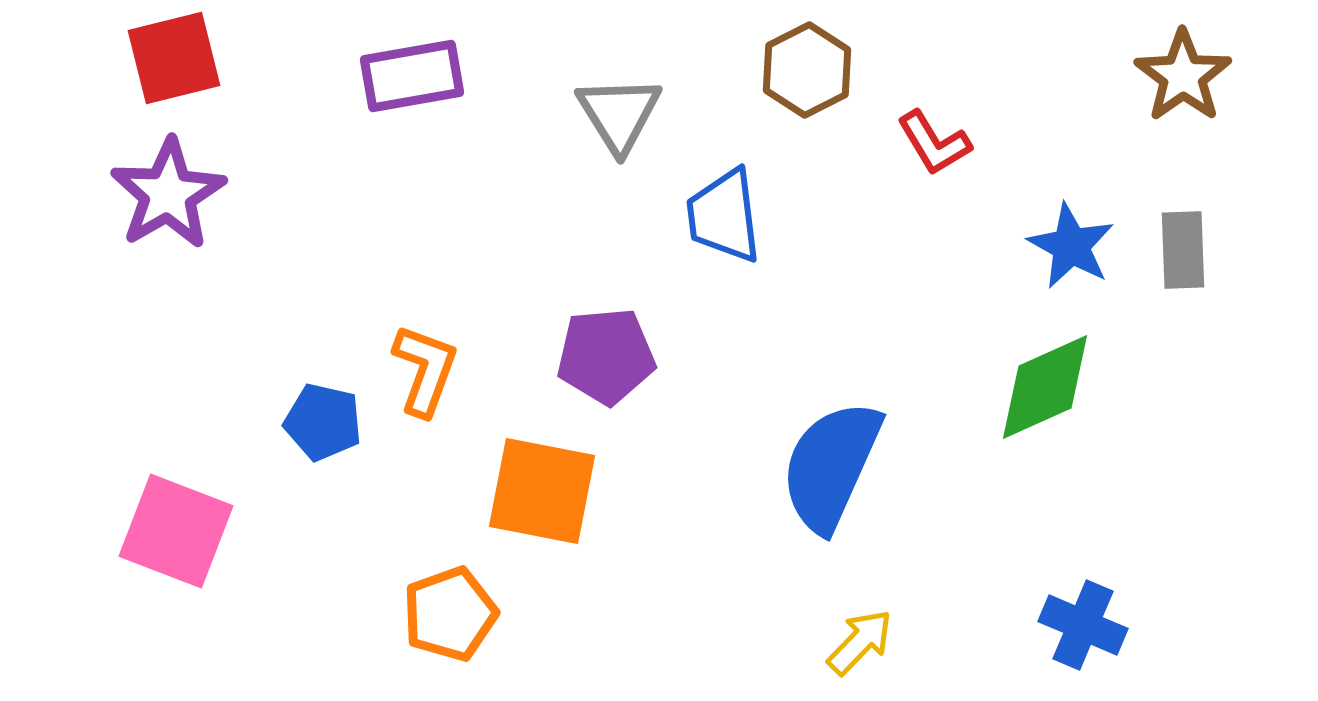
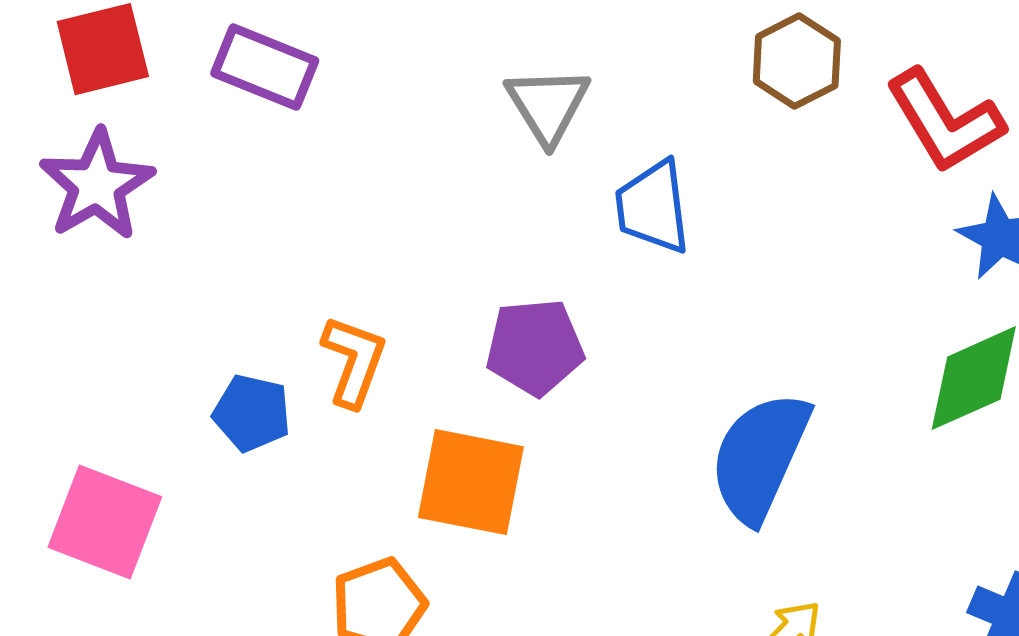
brown hexagon: (807, 70) -> (797, 61), moved
purple rectangle: (412, 76) -> (265, 67), moved, turned 32
red L-shape: (934, 143) -> (945, 121), moved, size x1.6

